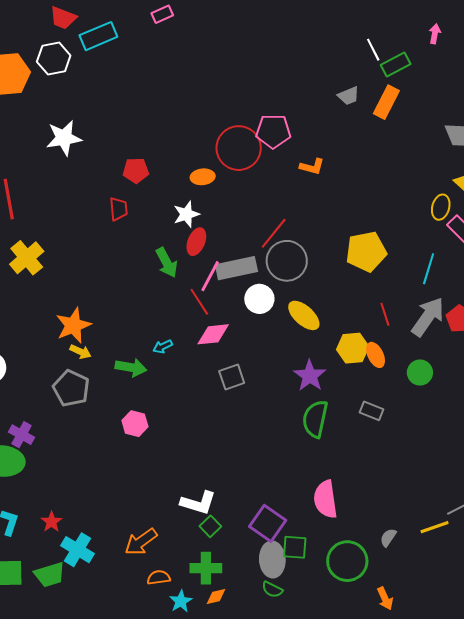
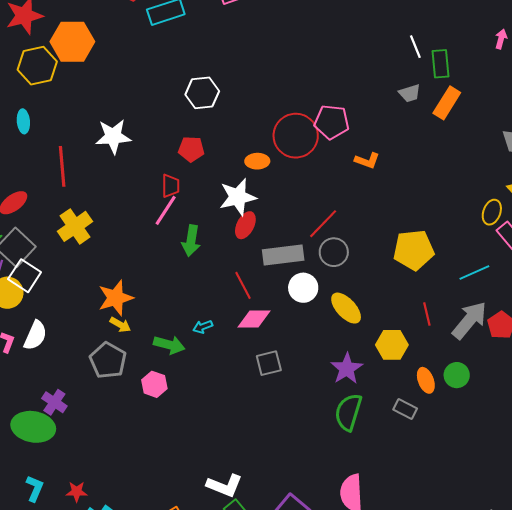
white line: (373, 50) -> (415, 47), moved
white hexagon: (54, 59) -> (202, 93), moved
green rectangle: (396, 64) -> (441, 64), moved, turned -72
white star: (64, 138) -> (113, 136), moved
white star: (186, 214) -> (238, 197), size x1.4
gray circle: (287, 261) -> (334, 252), size x0.7
green arrow: (167, 263) -> (191, 241), moved, turned 32
cyan line: (429, 269) -> (474, 272), turned 44
pink line: (210, 276) -> (166, 210), moved
orange ellipse: (376, 355) -> (426, 380), moved
pink hexagon: (135, 424) -> (154, 384), moved
red star: (51, 522) -> (77, 492), turned 30

